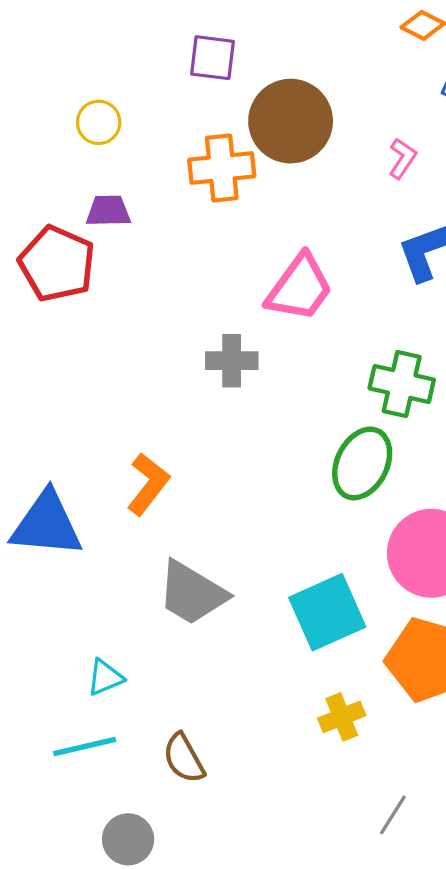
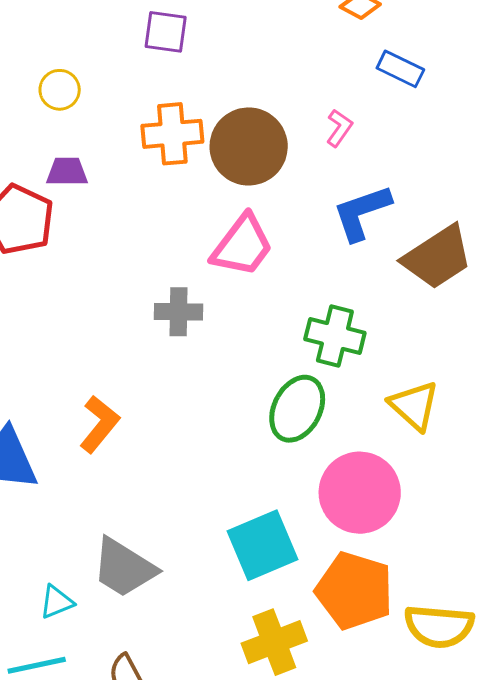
brown circle: (291, 121) -> (249, 146), moved
gray trapezoid: (192, 593) -> (124, 568), moved
yellow cross: (342, 717) -> (274, 642), size x1.5

